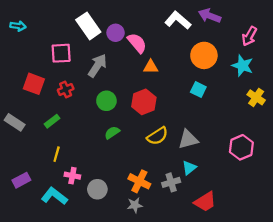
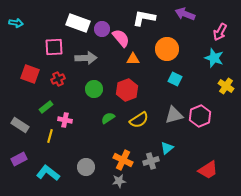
white L-shape: (178, 20) -> (144, 18), moved, turned -30
white rectangle: (88, 26) -> (78, 23), turned -35
orange circle: (204, 55) -> (167, 49), moved
gray arrow: (97, 66) -> (86, 58), turned 55
gray rectangle: (15, 122) -> (20, 125), moved
green semicircle: (112, 133) -> (108, 118), moved
gray triangle: (188, 139) -> (174, 115), moved
pink hexagon: (241, 147) -> (200, 116), moved
pink cross: (72, 176) -> (65, 120), moved
red trapezoid: (205, 202) -> (208, 170), moved

